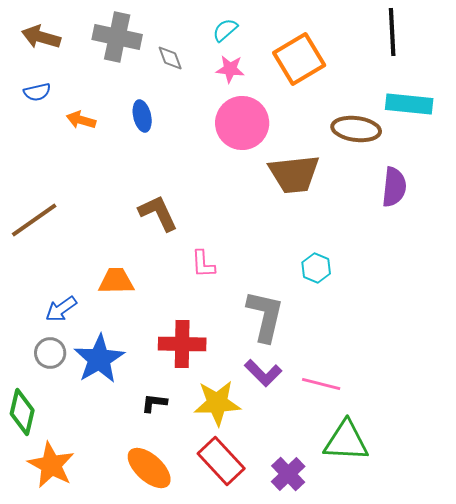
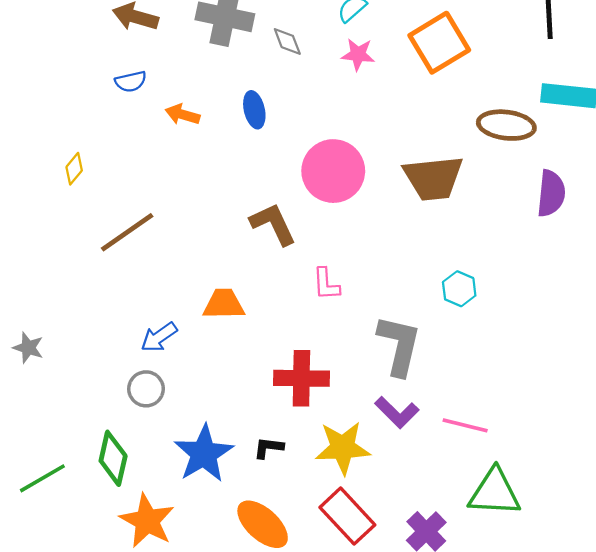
pink circle: (242, 123) -> (333, 171), moved
blue star: (99, 359) -> (204, 454), moved

